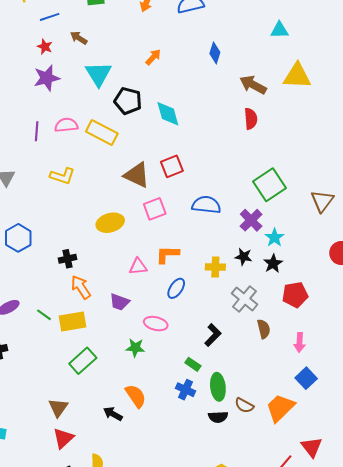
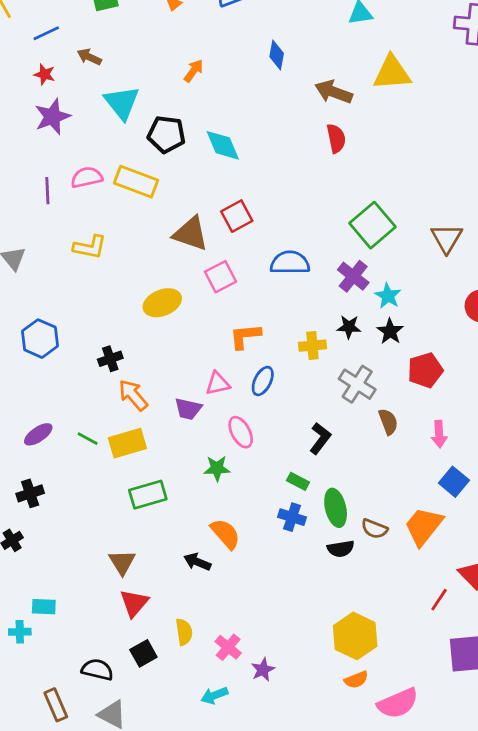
pink triangle: (138, 267) -> (218, 383), moved
pink ellipse: (156, 324) -> (241, 432), turned 55
green rectangle: (83, 361) -> (148, 495), turned 32

